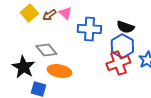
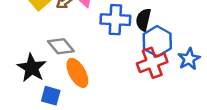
black semicircle: (125, 27) -> (143, 20), moved, turned 84
orange ellipse: (59, 71) -> (77, 73), turned 50

